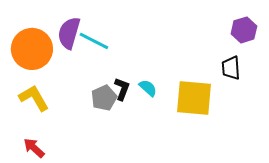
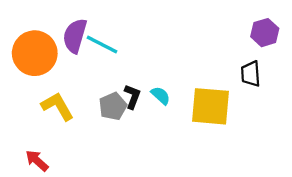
yellow L-shape: (34, 98) -> (58, 106), moved

